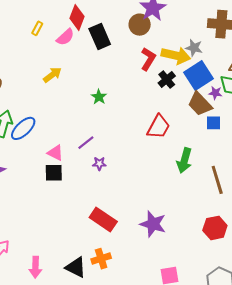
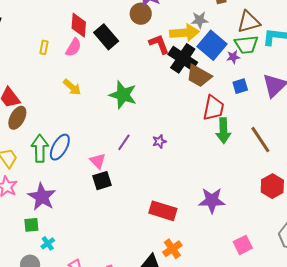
red L-shape: (148, 59) -> (159, 44), turned -35
yellow arrow: (52, 75) -> (72, 87), turned 96
black cross: (167, 79) -> (183, 58), size x1.6
green star: (99, 97) -> (123, 95), size x1.8
brown trapezoid: (200, 104) -> (199, 76), moved
red trapezoid: (159, 127) -> (213, 108), moved
pink triangle: (55, 153) -> (98, 161), turned 36
purple star: (99, 164) -> (159, 141), moved

